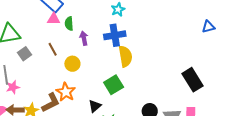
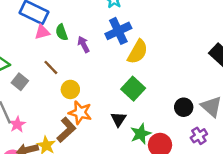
yellow semicircle: (125, 56) -> (138, 52), turned 55
yellow circle: (72, 64) -> (70, 89), moved

